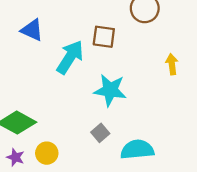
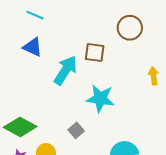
gray square: (100, 133) -> (76, 130), moved

